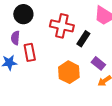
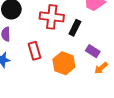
red rectangle: (30, 52) -> (34, 51), moved

